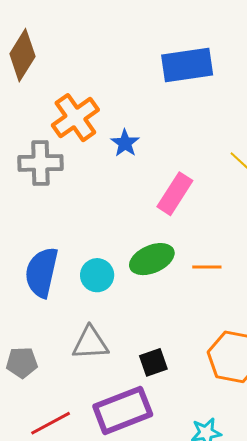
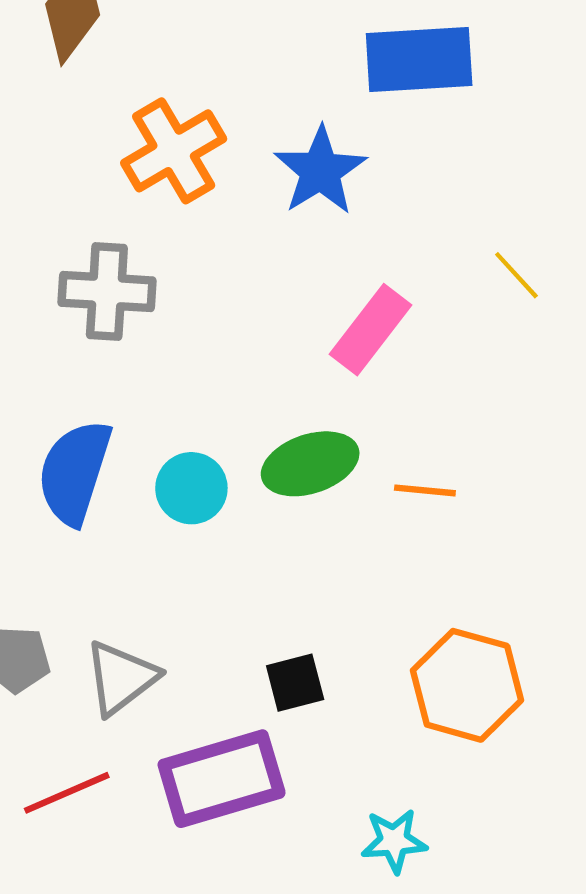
blue star: (125, 143) -> (320, 171), moved, size x1.5
gray cross: (40, 163) -> (107, 292), moved
gray triangle: (90, 343) -> (121, 678), moved, turned -39

